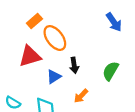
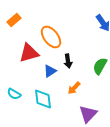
orange rectangle: (34, 21) -> (14, 20), moved

